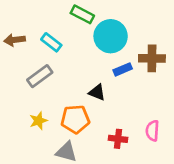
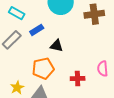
blue rectangle: (123, 69) -> (37, 30), moved
yellow star: (38, 121) -> (17, 88), moved

